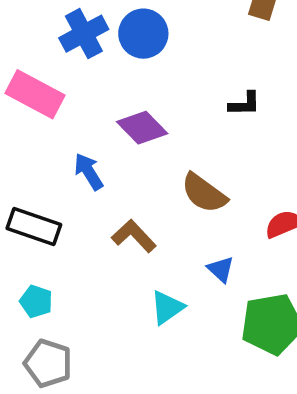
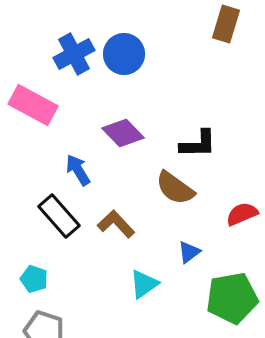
black L-shape: (245, 104) -> (198, 144), moved, size x1.4
black rectangle: (34, 226) -> (59, 216), moved, turned 30
blue triangle: (221, 269) -> (189, 252), turned 40

